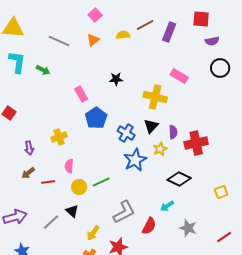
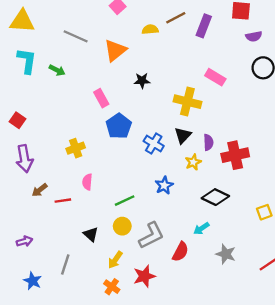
orange triangle: (93, 40) -> (115, 50), moved, size x1.5
purple arrow: (29, 148) -> (24, 159), moved, size x1.6
blue star: (135, 160) -> (164, 185), moved, size x0.7
yellow circle: (79, 187) -> (122, 226), moved
purple arrow: (15, 217) -> (24, 241), size x0.6
gray line: (51, 222) -> (65, 265), moved, turned -30

